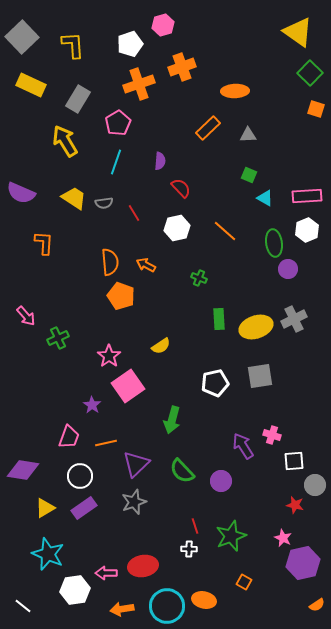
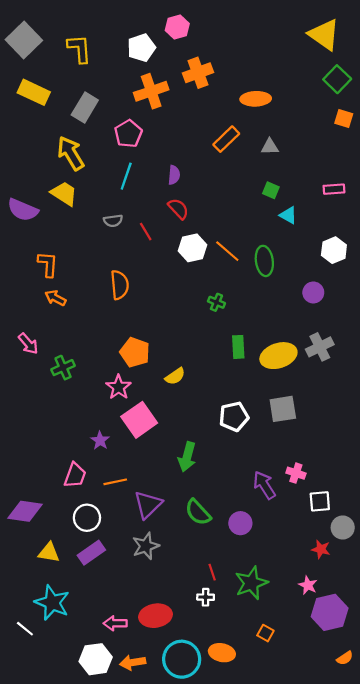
red semicircle: (181, 188) -> (178, 209), moved
pink rectangle: (307, 196) -> (334, 189), moved, size x0.7
yellow trapezoid: (74, 198) -> (64, 193), moved
orange line: (225, 231) -> (227, 251), moved
green ellipse: (274, 243) -> (264, 261), moved
orange arrow: (146, 265) -> (55, 298), moved
orange pentagon: (121, 296) -> (135, 352), moved
yellow triangle: (45, 508) -> (49, 553), turned 40
white hexagon: (75, 590) -> (96, 659), moved
white line: (23, 606) -> (25, 629), moved

